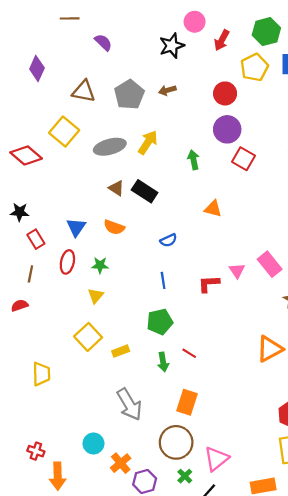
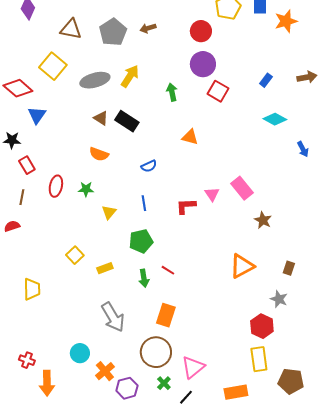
blue triangle: (76, 227) -> (37, 115), moved
yellow triangle: (96, 296) -> (109, 212), moved
yellow square: (88, 337) -> (75, 255), size x0.7

